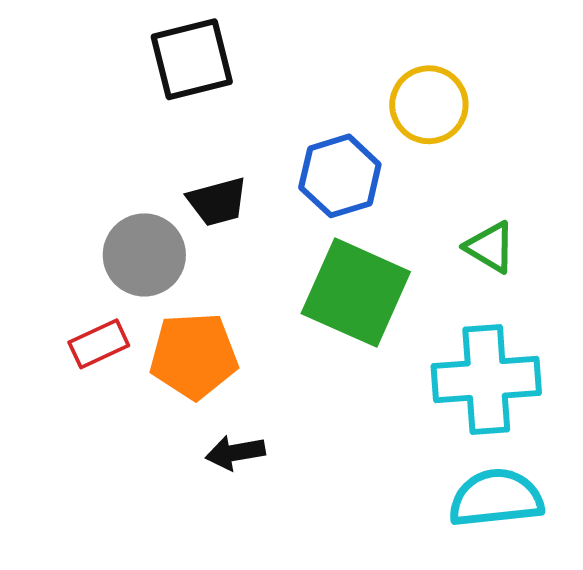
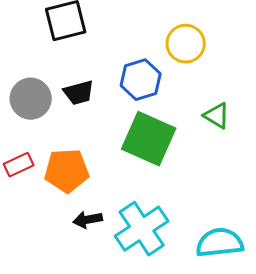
gray circle: (144, 255) -> (31, 99), moved
cyan cross: (486, 380) -> (142, 229), moved, turned -30

